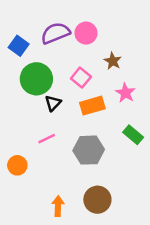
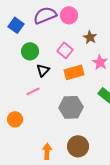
green circle: (36, 79) -> (30, 51), size x0.7
pink line: (47, 139) -> (33, 91), moved

